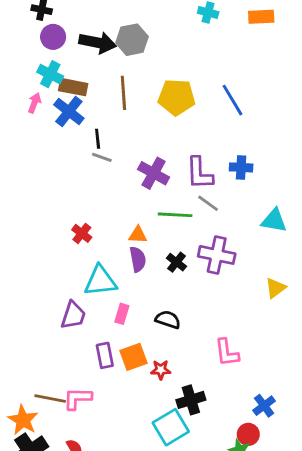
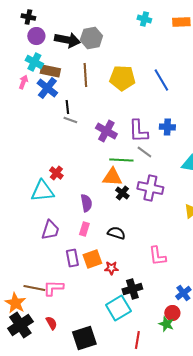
orange triangle: (138, 235) -> (112, 177), moved, size x1.5
purple semicircle: (138, 259) -> (86, 203), moved
cyan triangle: (100, 281) -> (42, 191), moved

